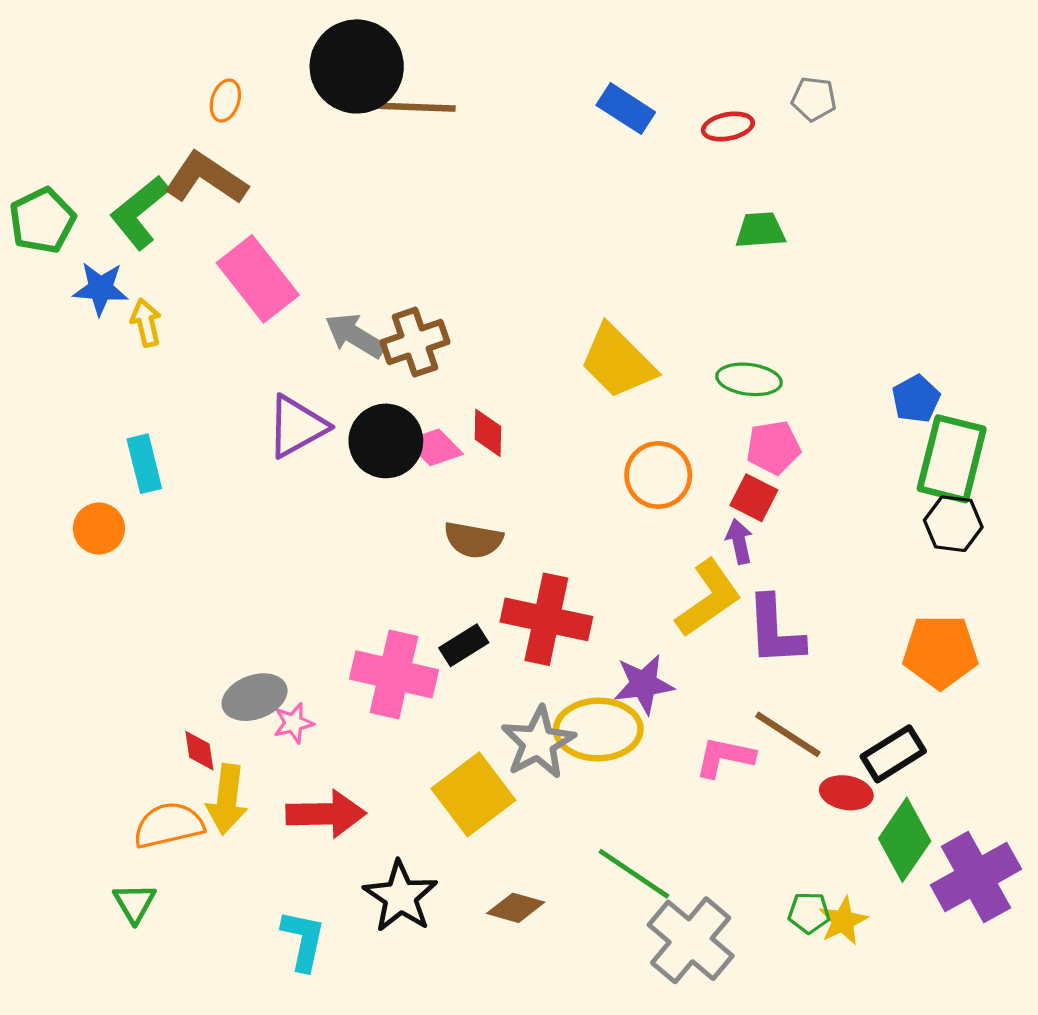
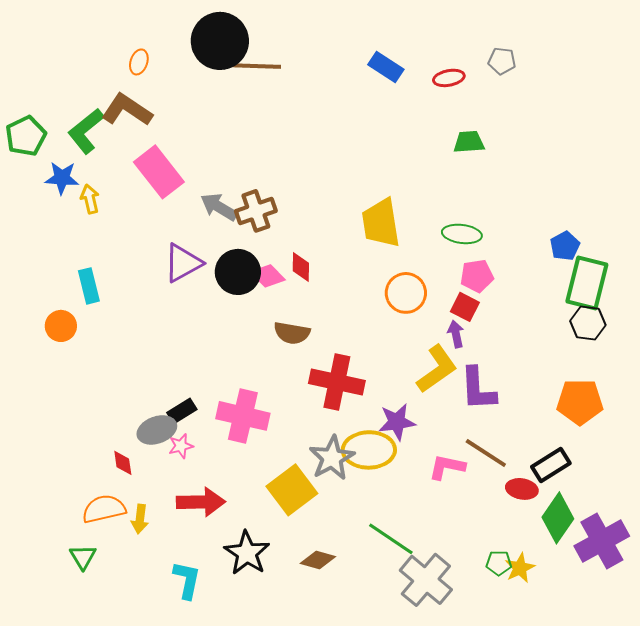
yellow trapezoid: (618, 362) -> (381, 223), turned 36
black rectangle: (464, 645) -> (182, 411), moved
yellow arrow: (227, 799) -> (140, 519), moved, size x0.7

